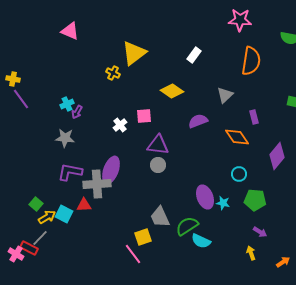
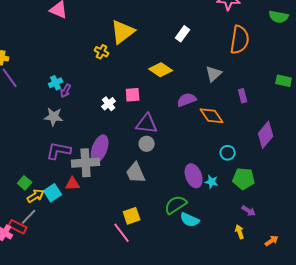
orange diamond: (237, 137) -> (212, 116), moved
cyan square: (64, 214) -> (53, 193), turned 30
gray trapezoid: (160, 217) -> (136, 173), moved

